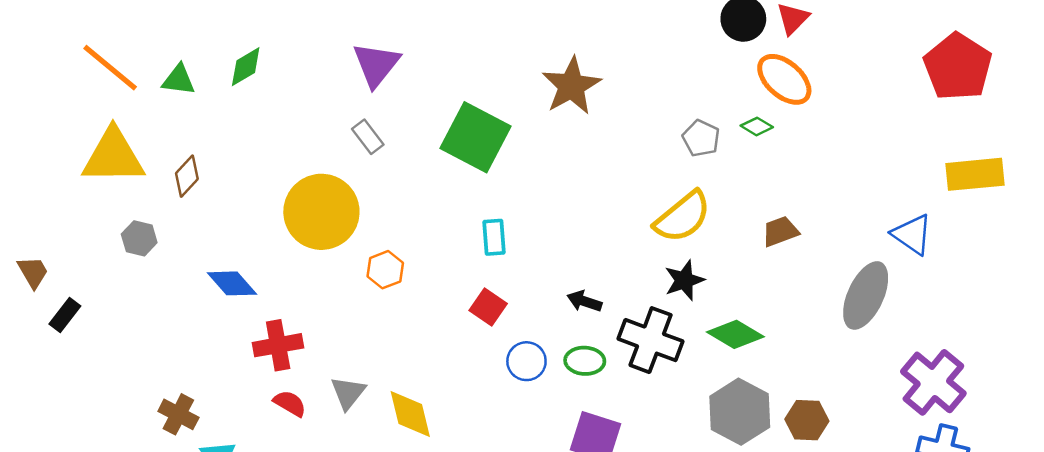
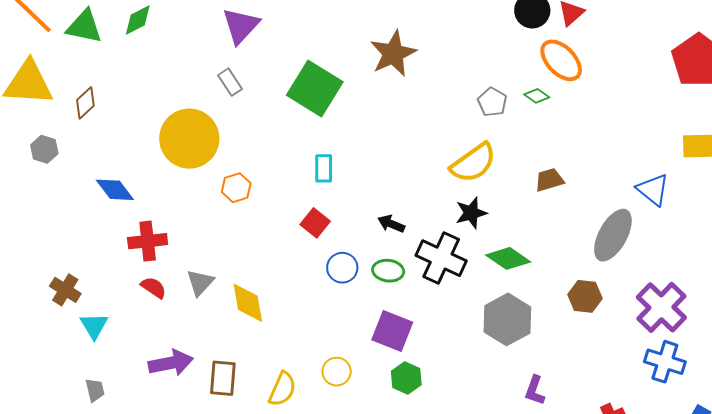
green triangle: (179, 80) -> (84, 27), size x1.4
brown hexagon: (807, 420) -> (585, 296), moved

